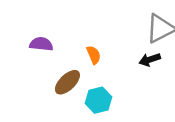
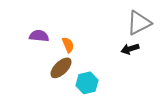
orange semicircle: (94, 55) -> (68, 45), moved

